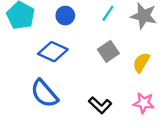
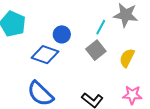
cyan line: (108, 13) -> (101, 27), moved
blue circle: (65, 16) -> (62, 34), moved

